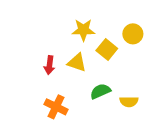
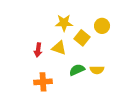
yellow semicircle: (129, 102) -> (97, 70), moved
orange cross: (56, 107) -> (43, 82), turned -30

